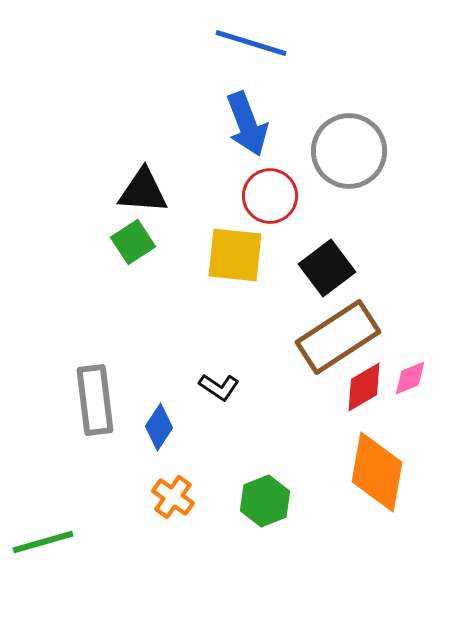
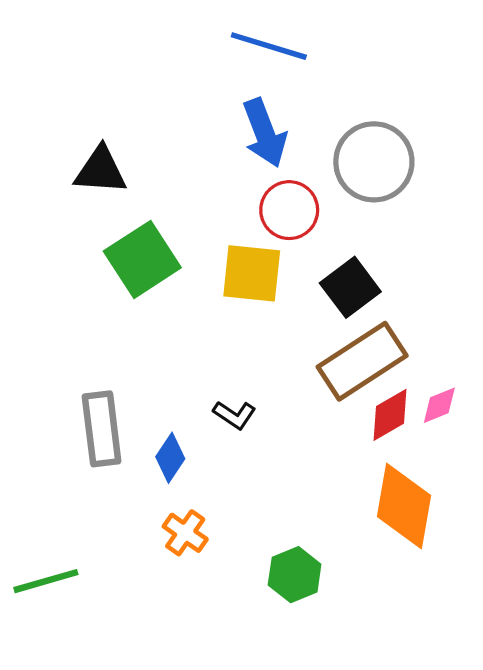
black triangle: (143, 191) -> (101, 170), moved
green square: (133, 242) -> (142, 259), size x1.6
green hexagon: (265, 501) -> (295, 575), moved

